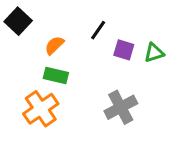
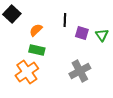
black line: (98, 30) -> (65, 20), turned -32
green triangle: (154, 53) -> (102, 35), turned -48

